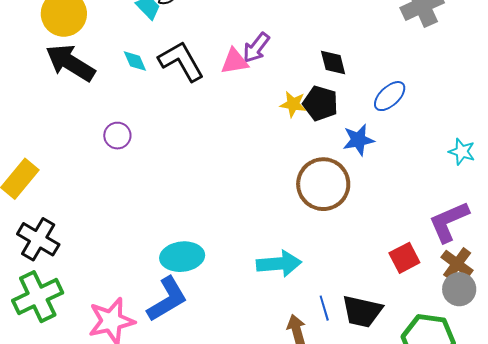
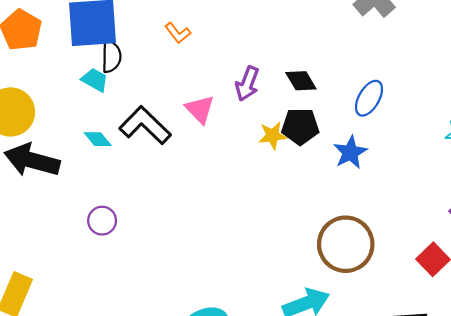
purple arrow: (256, 48) -> (247, 84), moved
pink triangle: (235, 61) -> (200, 109), turned -48
brown circle: (323, 184) -> (346, 244), moved

